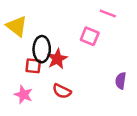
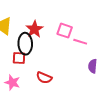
pink line: (108, 14) -> (80, 42), moved
red star: (57, 59) -> (34, 29), moved

